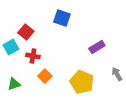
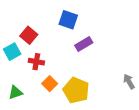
purple rectangle: (97, 47) -> (84, 44), moved
yellow pentagon: (82, 82) -> (76, 90), moved

